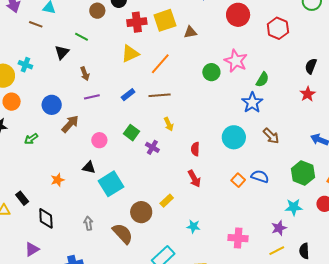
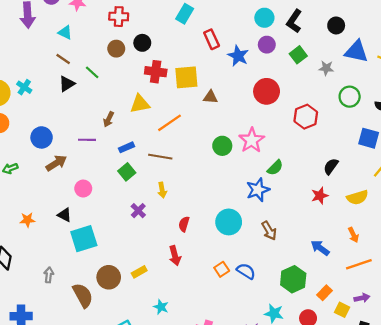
brown line: (36, 24) -> (63, 59), moved
brown arrow: (85, 74) -> (109, 119), moved, turned 32
green square: (132, 133) -> (127, 172), moved

